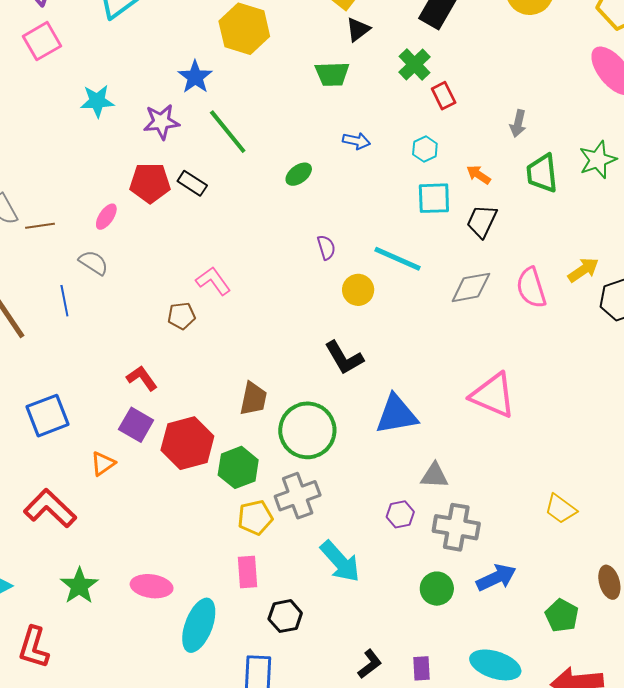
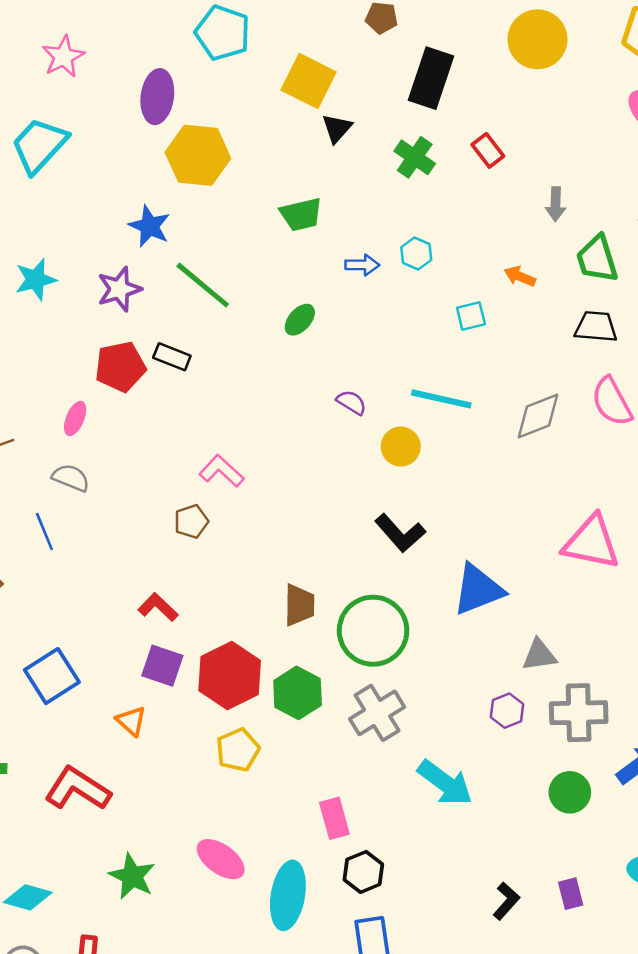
green trapezoid: (332, 74) -> (301, 214), moved
red rectangle: (444, 96) -> (488, 150), moved
cyan hexagon: (425, 149) -> (416, 254), moved
cyan square: (434, 198) -> (471, 316), size x0.7
black trapezoid: (482, 221) -> (596, 327), moved, turned 81
purple semicircle: (326, 247) -> (351, 402), turned -30
orange triangle: (103, 464) -> (131, 721), turned -32
yellow pentagon: (255, 517) -> (238, 750), moved
pink ellipse: (152, 586) -> (221, 859), turned 39
black hexagon: (285, 616) -> (363, 872), moved

